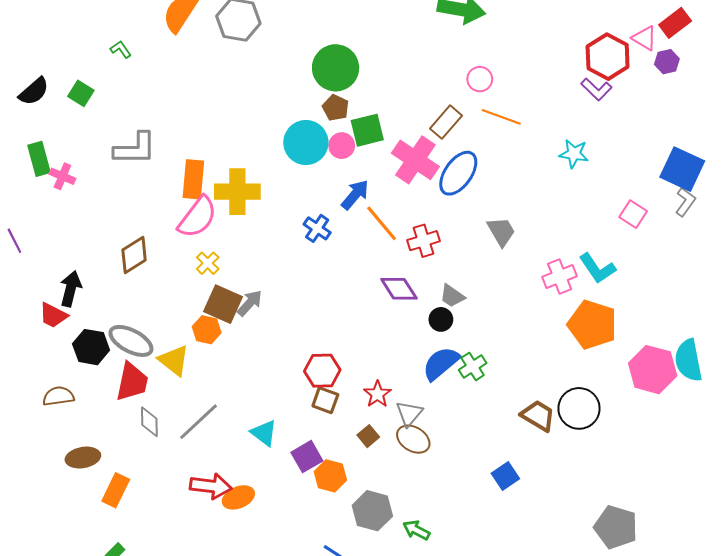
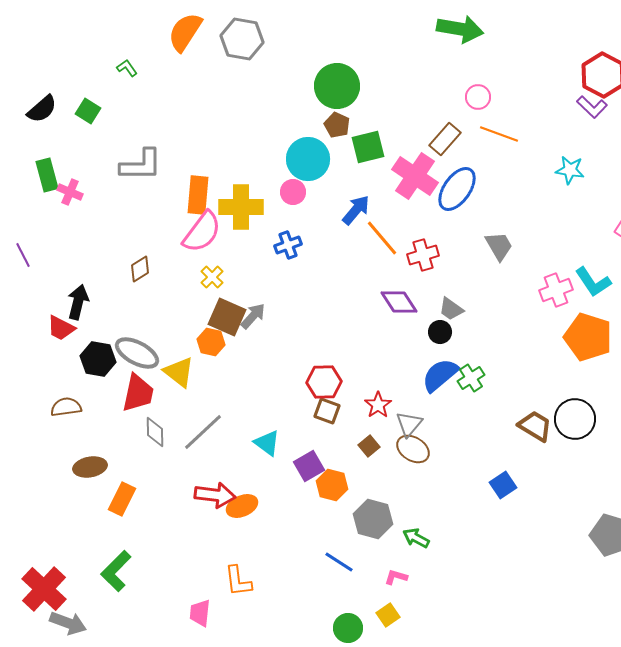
pink circle: (342, 146) -> (293, 192), moved
blue cross: (317, 228) -> (288, 245), moved, turned 36
brown diamond: (134, 255) -> (140, 269), size x0.7

